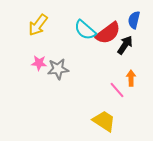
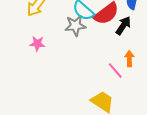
gray star: (58, 69) -> (75, 26), moved

